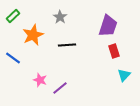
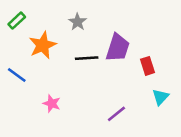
purple trapezoid: (108, 26) -> (118, 48), moved
purple line: (60, 88) -> (116, 114), moved

